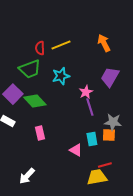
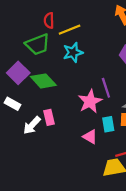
yellow line: (61, 45) -> (70, 30), moved
pink star: (86, 92) -> (90, 101), moved, size x1.5
white arrow: (27, 176) -> (32, 125), moved

